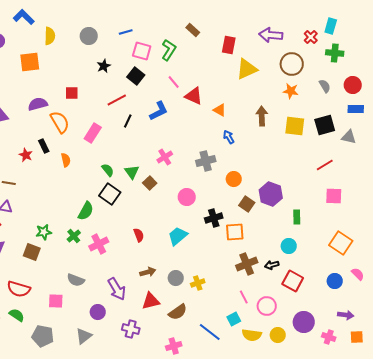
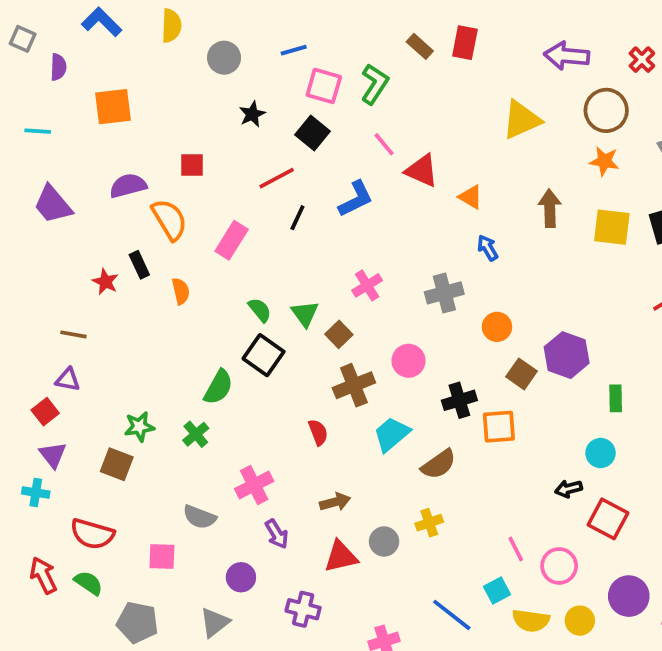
yellow semicircle: (50, 36) -> (171, 26), moved
red rectangle: (229, 45) -> (465, 43), moved
pink cross: (99, 244) -> (254, 485), moved
brown cross: (247, 264) -> (354, 385), moved
gray circle: (176, 278) -> (384, 541), moved
purple arrow: (117, 289) -> (277, 534), size x0.7
brown semicircle: (178, 312) -> (439, 464), moved

